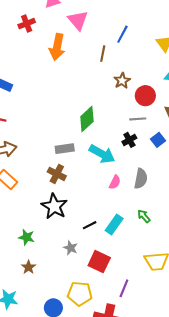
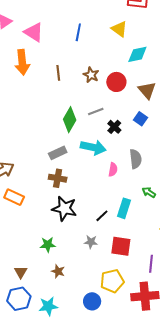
brown line: (103, 54) -> (58, 73), moved
gray line: (138, 119) -> (96, 112), moved

